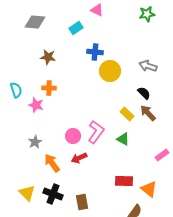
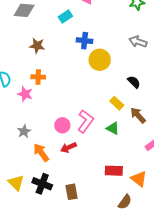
gray arrow: (148, 66) -> (138, 42), moved
brown arrow: (148, 113) -> (138, 115), moved

